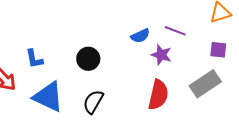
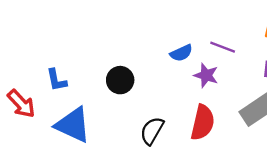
black semicircle: (93, 102) -> (152, 131), moved

